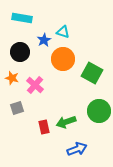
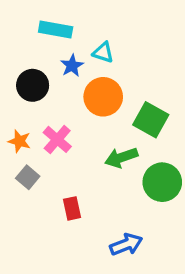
cyan rectangle: (22, 18) -> (56, 29), moved
orange star: (12, 78) -> (19, 141), moved
gray square: (17, 108) -> (28, 177), turned -32
green arrow: (66, 122) -> (121, 158), moved

